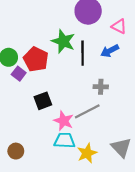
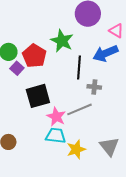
blue arrow: (110, 51) -> (105, 53), size x1.4
black line: (83, 53) -> (79, 67), moved
black square: (43, 101) -> (38, 96), size x1.4

